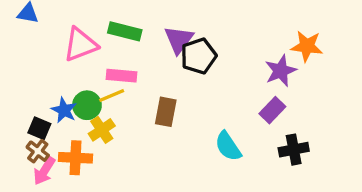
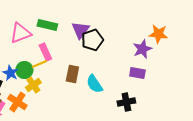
pink rectangle: (121, 76) -> (45, 52), turned 60
purple rectangle: (272, 110) -> (137, 73), turned 56
cyan semicircle: (228, 146) -> (94, 84), moved
black cross: (294, 150) -> (126, 102), moved
orange cross: (75, 158) -> (17, 102), turned 30

